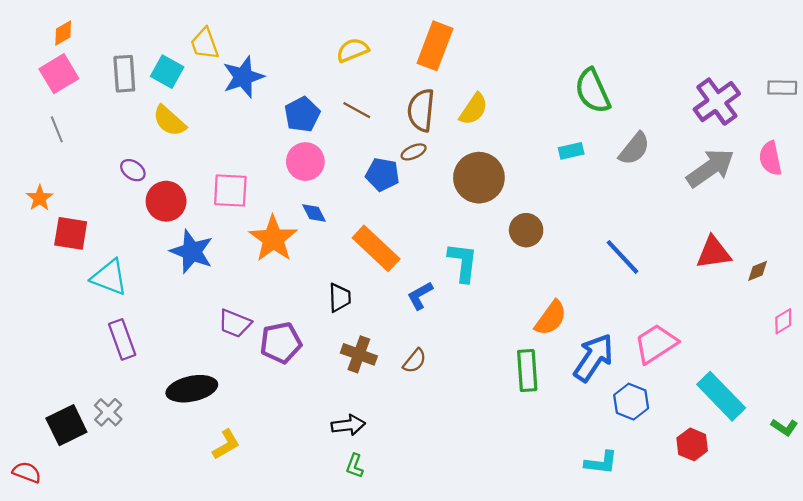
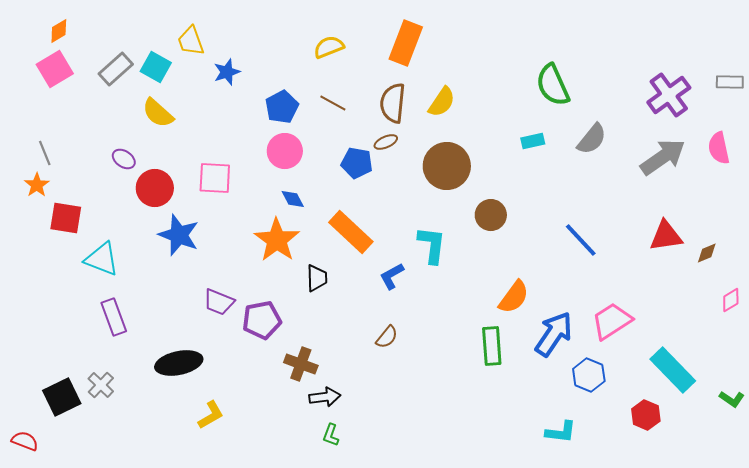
gray rectangle: (124, 74) -> (116, 69), turned 52
blue star: (243, 77) -> (227, 72), size x0.7
gray line: (57, 129) -> (45, 153), moved
orange star: (273, 239) -> (277, 240), moved
brown cross: (359, 354) -> (301, 364), moved

